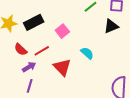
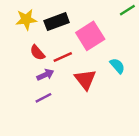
pink square: (62, 31) -> (90, 36), size x1.6
purple line: (30, 86) -> (43, 98), turned 40

